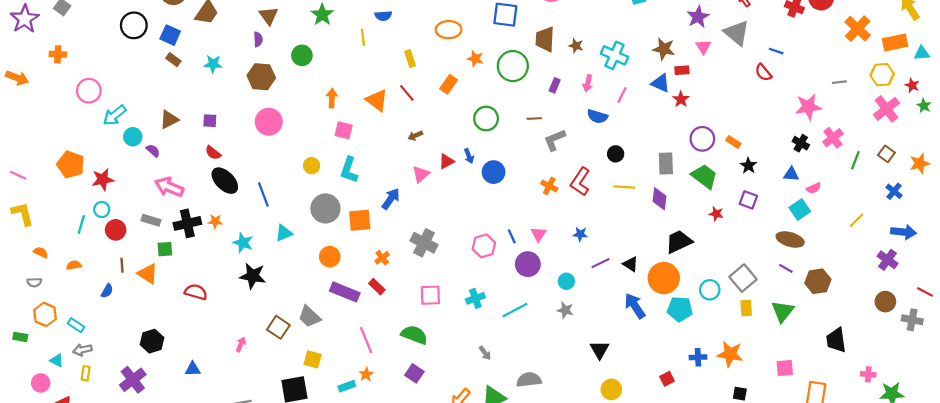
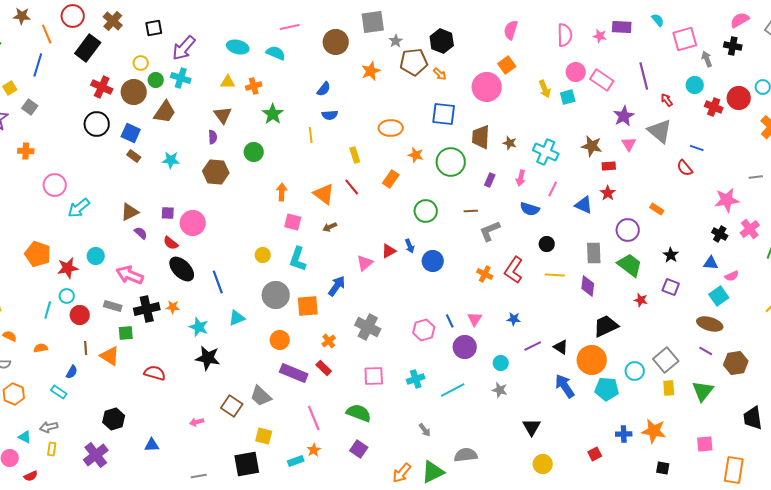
blue triangle: (661, 83) -> (584, 205), moved
pink circle: (269, 122) -> (193, 223), moved
brown arrow: (415, 136) -> (330, 227), moved
cyan circle: (133, 137) -> (96, 256), moved
orange rectangle: (733, 142) -> (657, 209), moved
purple semicircle: (153, 151) -> (141, 233), moved
cyan rectangle: (76, 325) -> (59, 392), moved
pink arrow: (241, 344) -> (197, 422), turned -128

